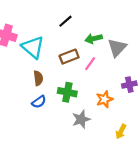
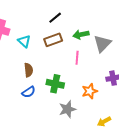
cyan triangle: (33, 47) -> (24, 41), size x0.6
brown rectangle: (69, 57) -> (53, 40), moved
pink line: (90, 64) -> (77, 58), turned -32
yellow arrow: (121, 132) -> (104, 122), turned 32

